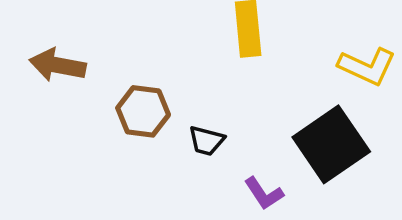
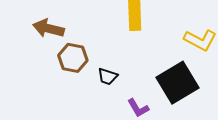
brown arrow: (58, 65) -> (48, 28), moved

